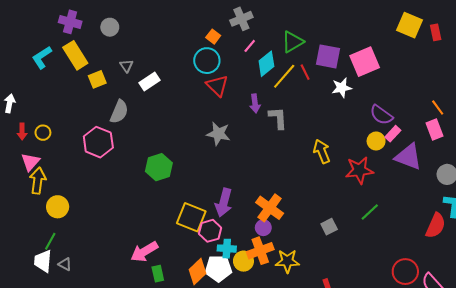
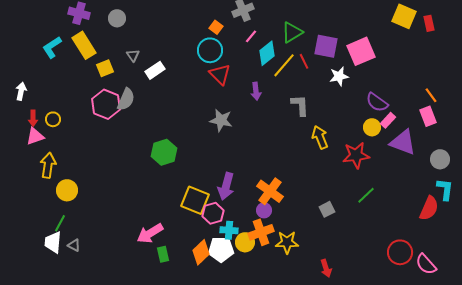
gray L-shape: (278, 118) -> (300, 105), moved
pink hexagon: (98, 142) -> (106, 104), moved
pink triangle: (30, 162) -> (35, 136), moved, turned 30

